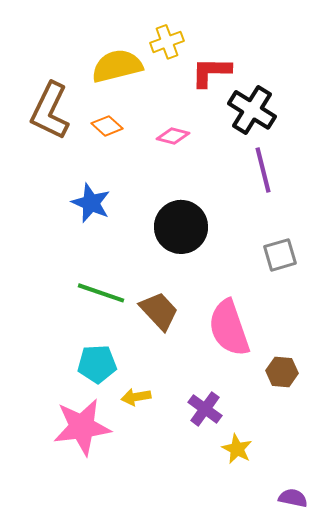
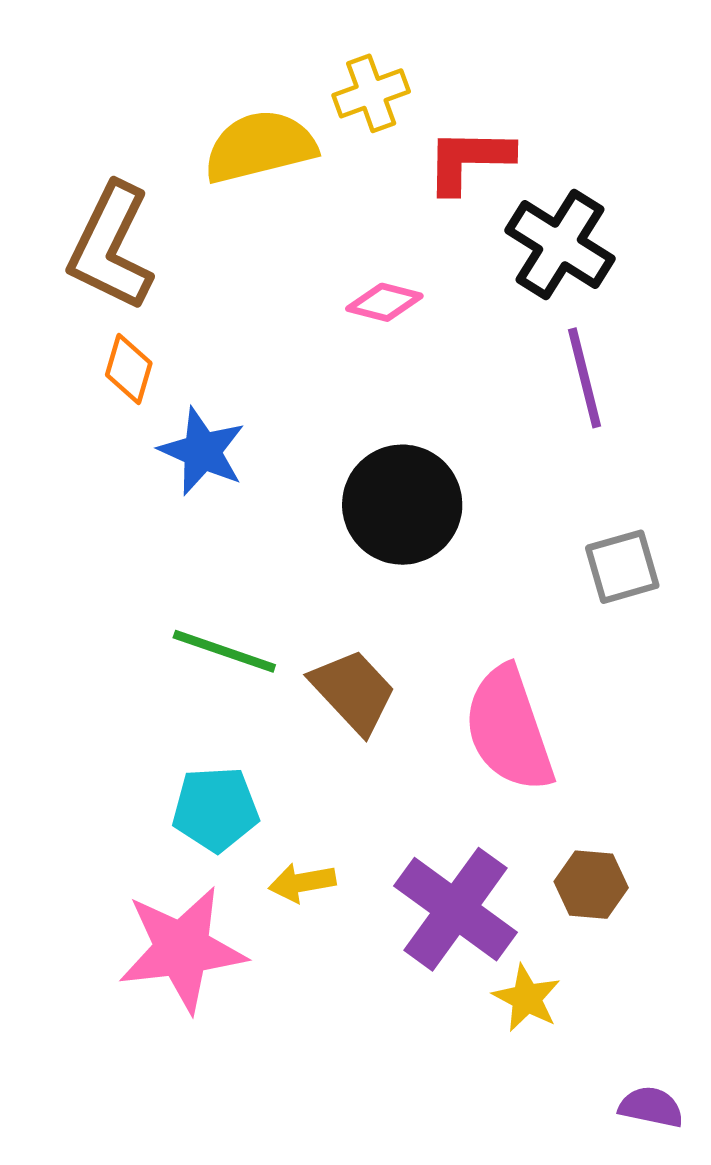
orange diamond: (107, 126) -> (129, 369), moved, turned 64
brown hexagon: (282, 372) -> (591, 885), moved
purple cross: (205, 409) -> (456, 909), size x1.6

